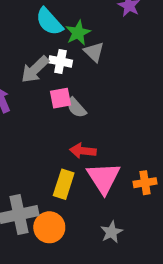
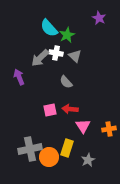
gray triangle: (94, 52) -> (75, 56), moved
pink square: (60, 98) -> (50, 110), moved
pink triangle: (104, 178) -> (83, 126), size x0.7
yellow rectangle: (64, 184) -> (67, 148), moved

